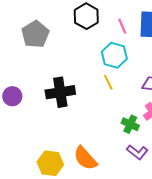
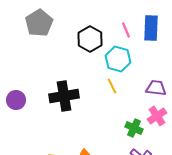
black hexagon: (86, 16) -> (90, 39), moved
gray pentagon: (35, 34) -> (39, 23), moved

